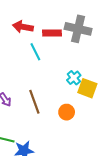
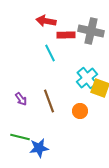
red arrow: (23, 27) -> (46, 21), moved
cyan cross: (74, 78) -> (87, 78), size x1.5

